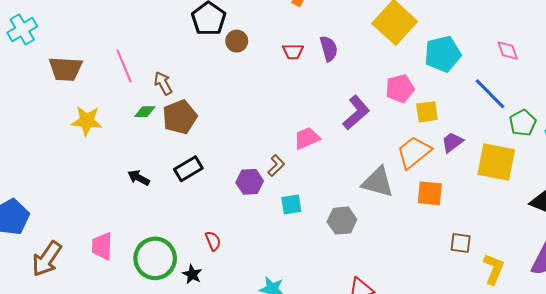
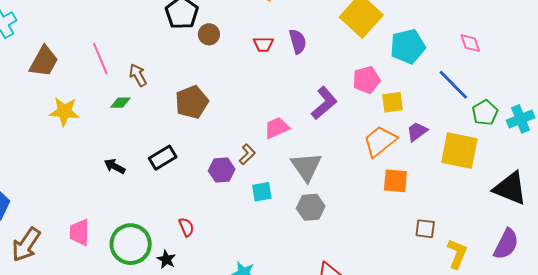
brown trapezoid: (65, 69) -> (44, 61), turned -64
brown pentagon: (180, 117) -> (192, 102), moved
gray triangle: (378, 182) -> (306, 167), moved, turned 40

